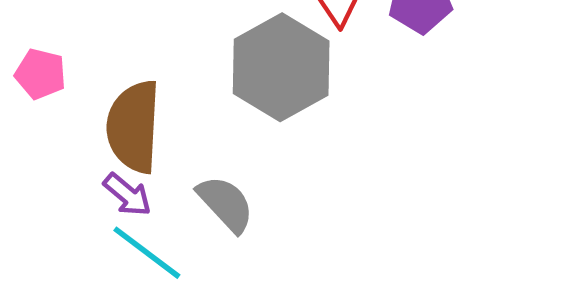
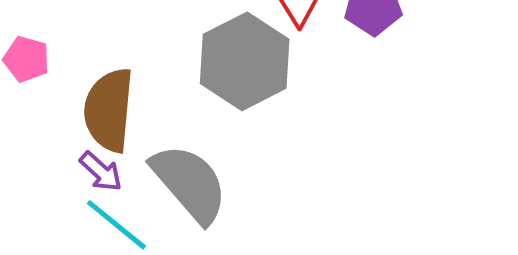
gray semicircle: (226, 204) -> (190, 183), size x1.5

